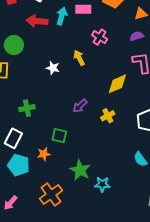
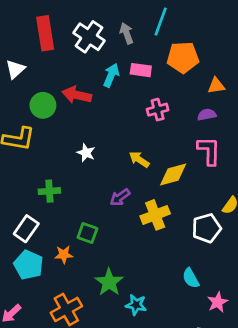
red arrow: (37, 21) -> (77, 95), moved
pink cross: (100, 37) -> (158, 110), turned 35
yellow arrow: (79, 58) -> (139, 159), moved, turned -35
white star: (53, 68) -> (86, 153), moved
yellow cross: (108, 116) -> (155, 215), size x1.5

